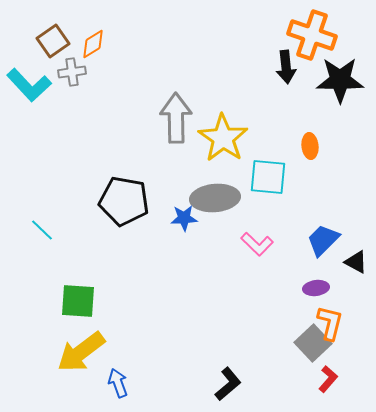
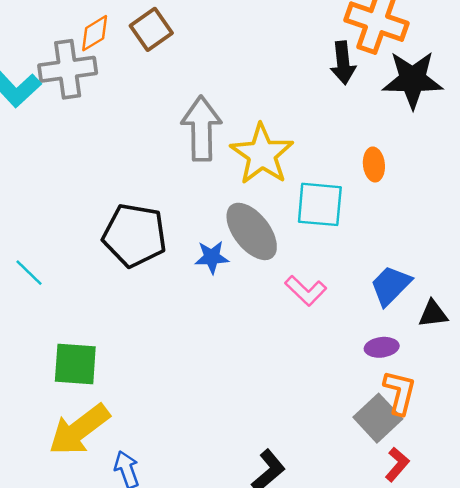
brown square: (53, 41) -> (151, 29), moved
gray cross: (72, 72) -> (68, 69), size x1.6
gray ellipse: (215, 198) -> (252, 231), turned 57
black triangle: (356, 262) -> (433, 314), turned -35

